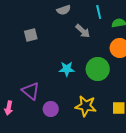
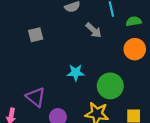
green circle: (98, 69) -> (110, 86), moved

